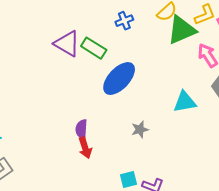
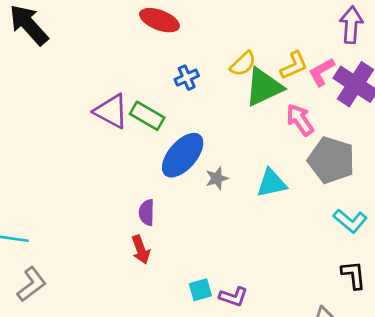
purple semicircle: (81, 129) -> (147, 212), moved
gray star: (140, 129) -> (217, 178), moved

